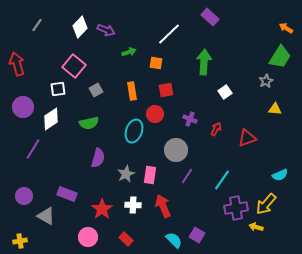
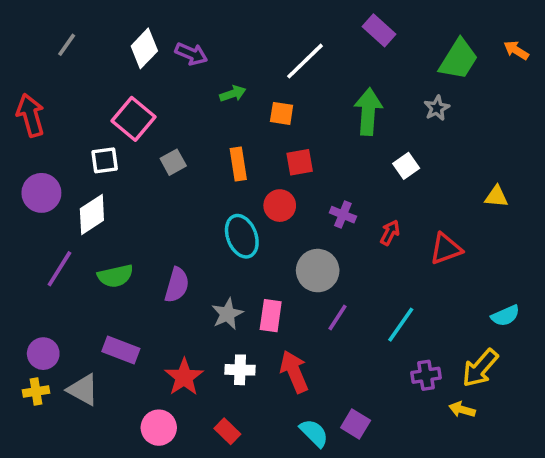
green trapezoid: (280, 57) -> (458, 59), moved
gray star: (266, 81) -> (437, 108), moved
green semicircle: (89, 123) -> (115, 276), moved
cyan ellipse: (134, 131) -> (242, 236), turned -40
purple cross: (236, 208) -> (426, 375), size x0.7
yellow cross: (20, 241) -> (36, 391), moved

